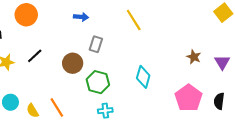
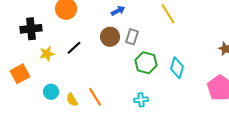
blue arrow: (81, 17) -> (118, 11), turned -32
brown circle: (73, 63) -> (110, 37), moved
green hexagon: (98, 82) -> (146, 63), moved

